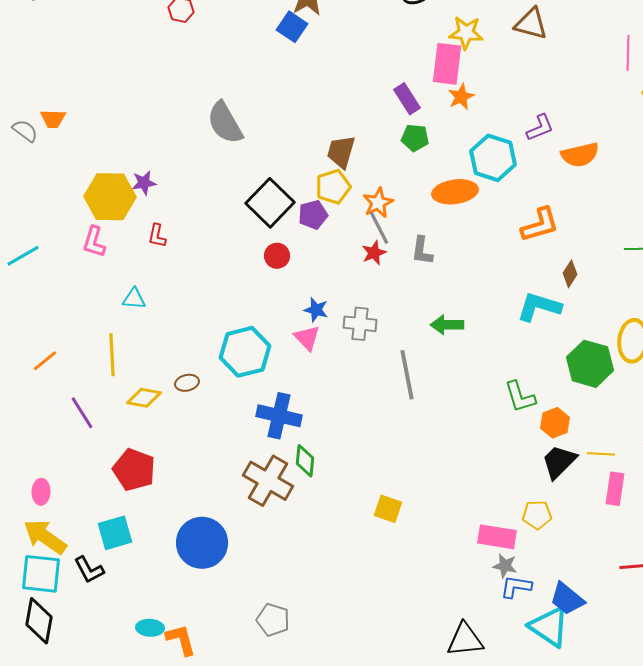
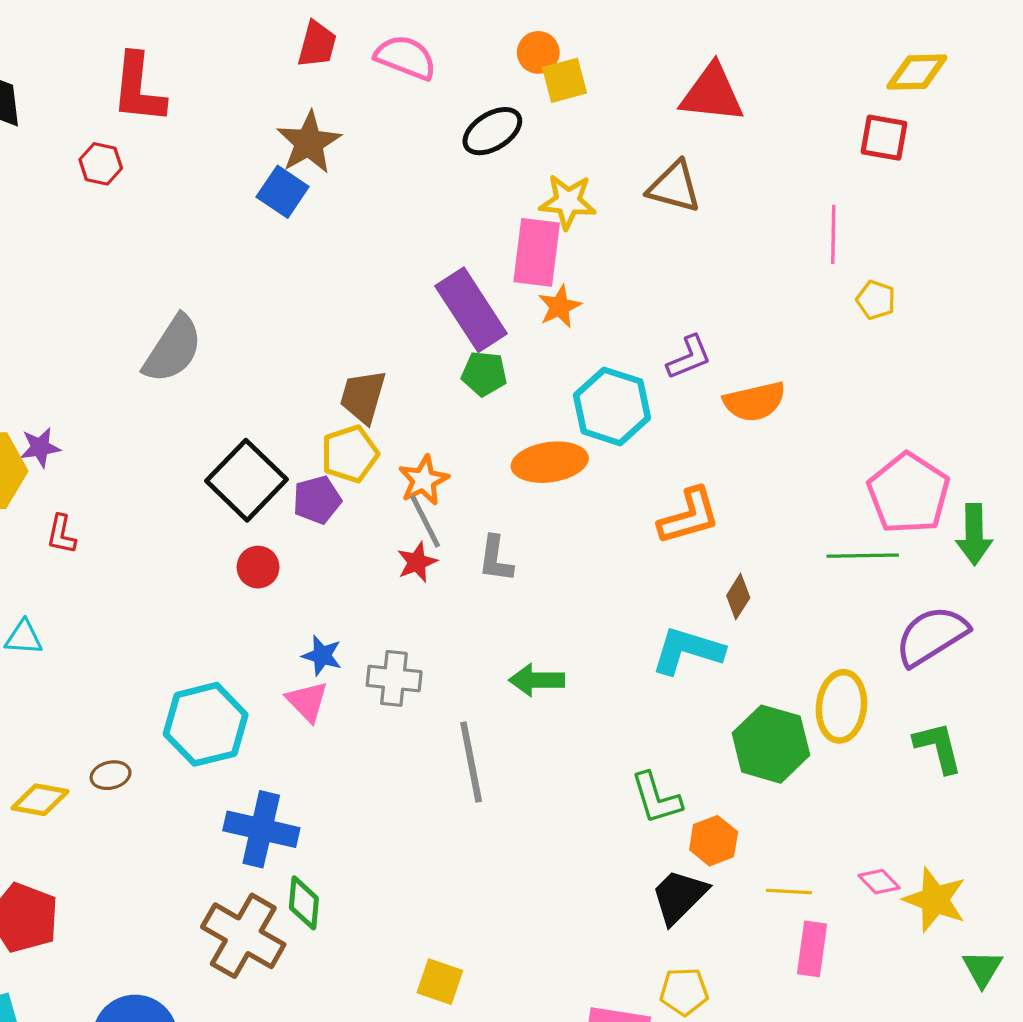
purple rectangle: (407, 99) -> (471, 310), size x1.6
gray semicircle: (225, 123) -> (173, 349), turned -117
black trapezoid: (559, 462) -> (679, 896), moved

